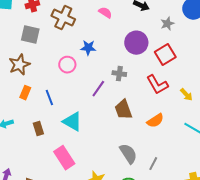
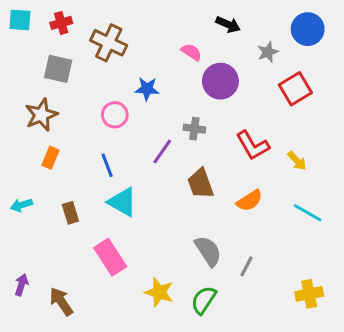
pink semicircle: (105, 13) -> (191, 52), moved
red square: (165, 55) -> (295, 89), moved
blue line: (49, 98) -> (107, 165), moved

